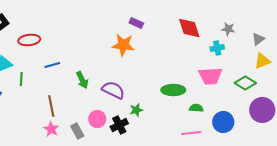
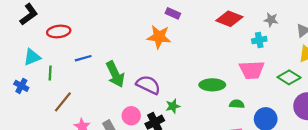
red diamond: (189, 28) -> (229, 19), turned -50
green arrow: (82, 80) -> (115, 74), size x1.4
brown line: (51, 106) -> (63, 102), moved, turned 50

